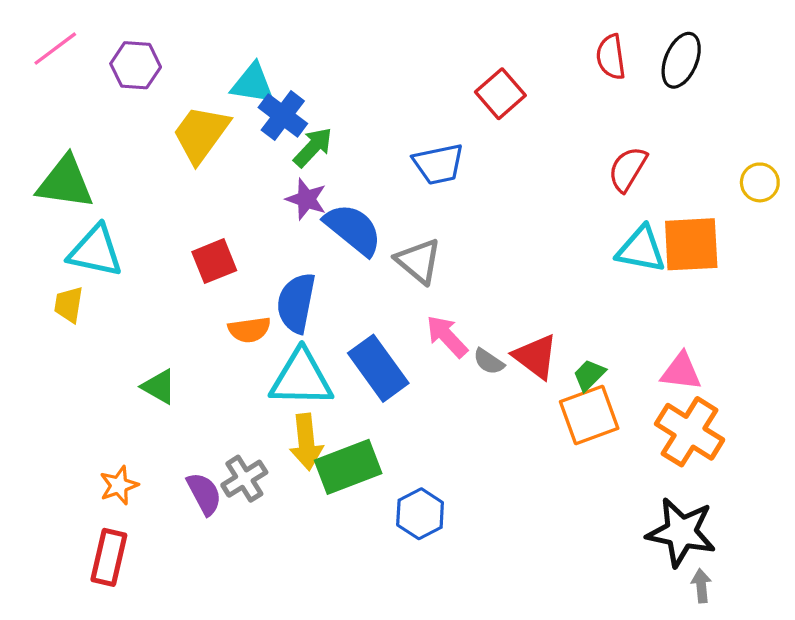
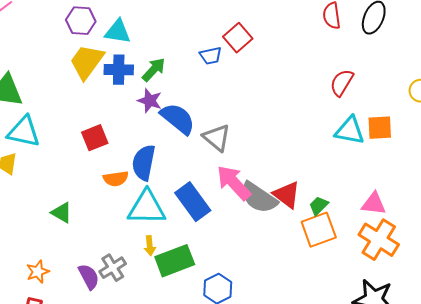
purple hexagon: (136, 65) -> (81, 21), moved
red square: (500, 94) -> (238, 38), moved
blue cross: (283, 115) -> (119, 70), moved, turned -36
blue trapezoid: (438, 164) -> (211, 56), moved, size x0.7
orange square: (691, 244) -> (380, 128), size x0.7
pink arrow: (447, 336) -> (234, 183), size x1.4
gray semicircle: (489, 361) -> (259, 198), size x2.0
yellow arrow: (306, 442) -> (150, 246), size x0.6

